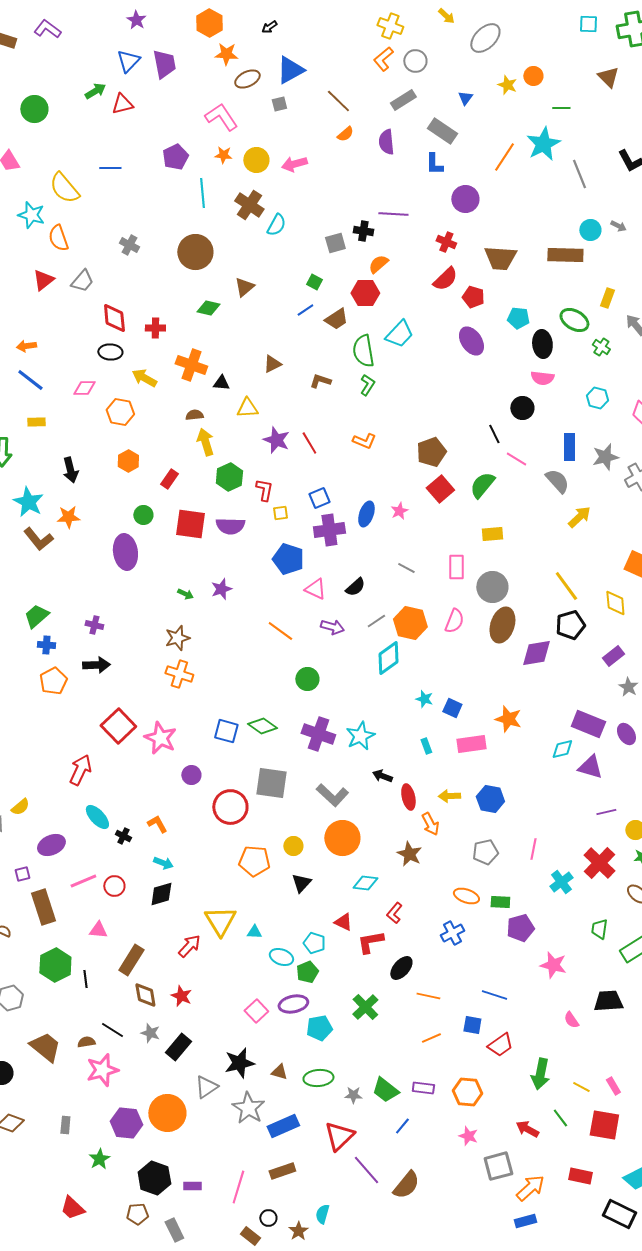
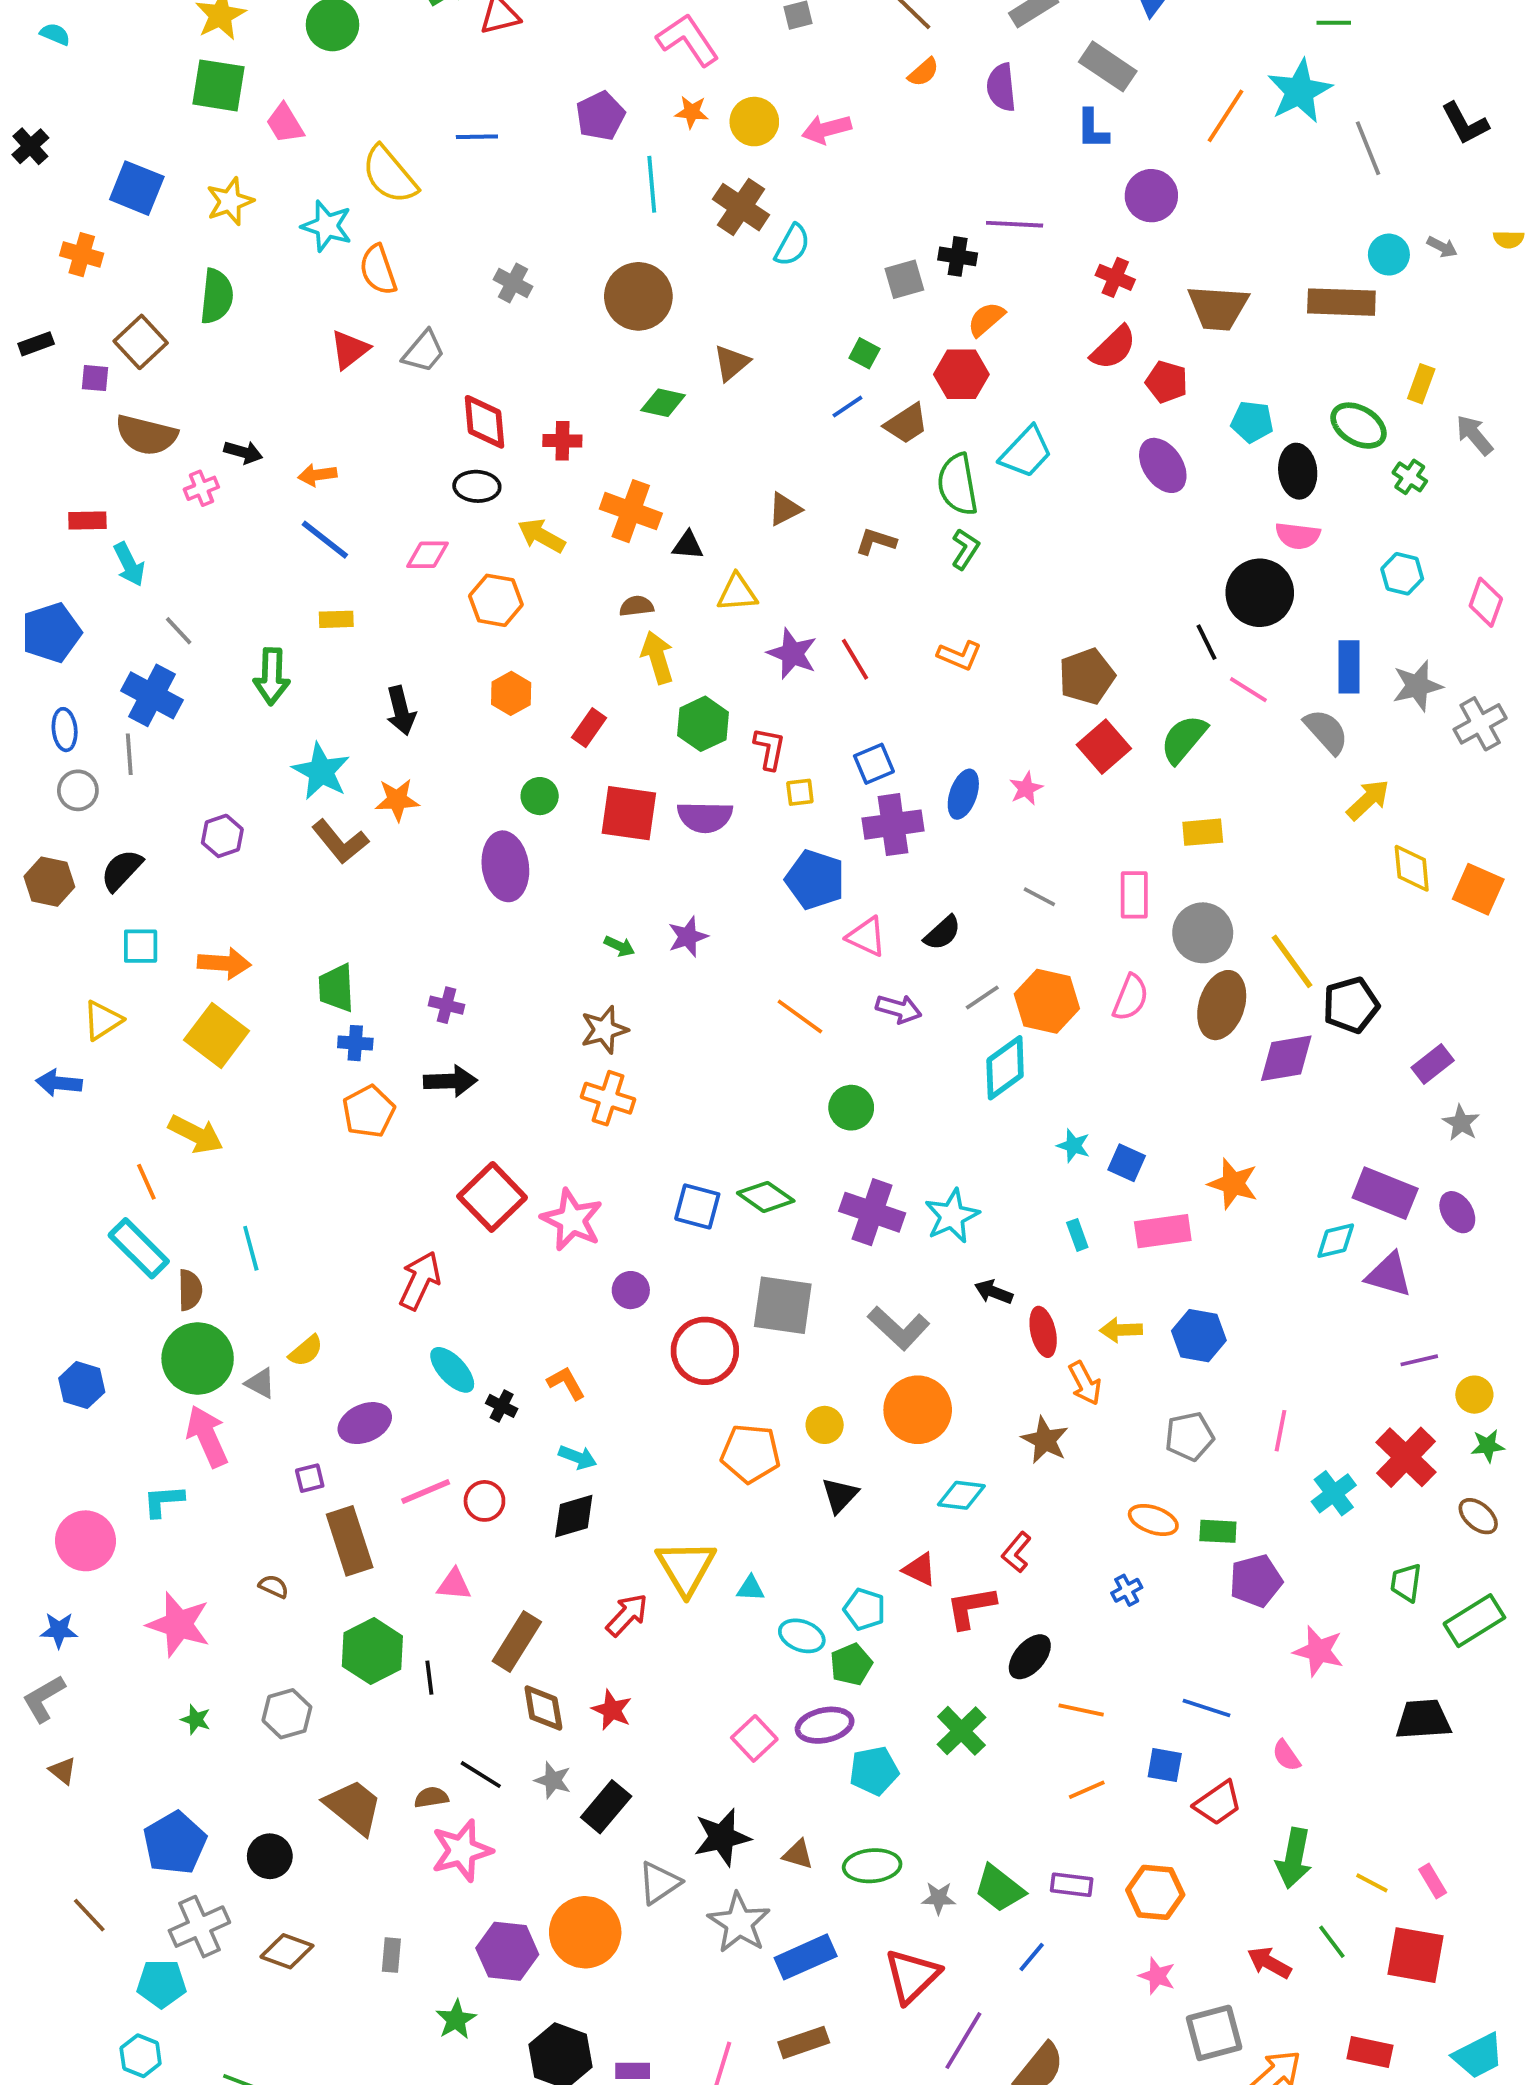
black circle: (522, 408) -> (1260, 593), size x1.5
yellow line: (566, 586) -> (1292, 961), moved
yellow diamond: (615, 603) -> (1412, 868), moved
green trapezoid: (36, 616) -> (336, 988), turned -52
blue cross: (452, 933) -> (1127, 1590), size x0.7
pink semicircle: (571, 1020) -> (1286, 1756), moved
purple line: (366, 1170) -> (963, 2041), turned 72

